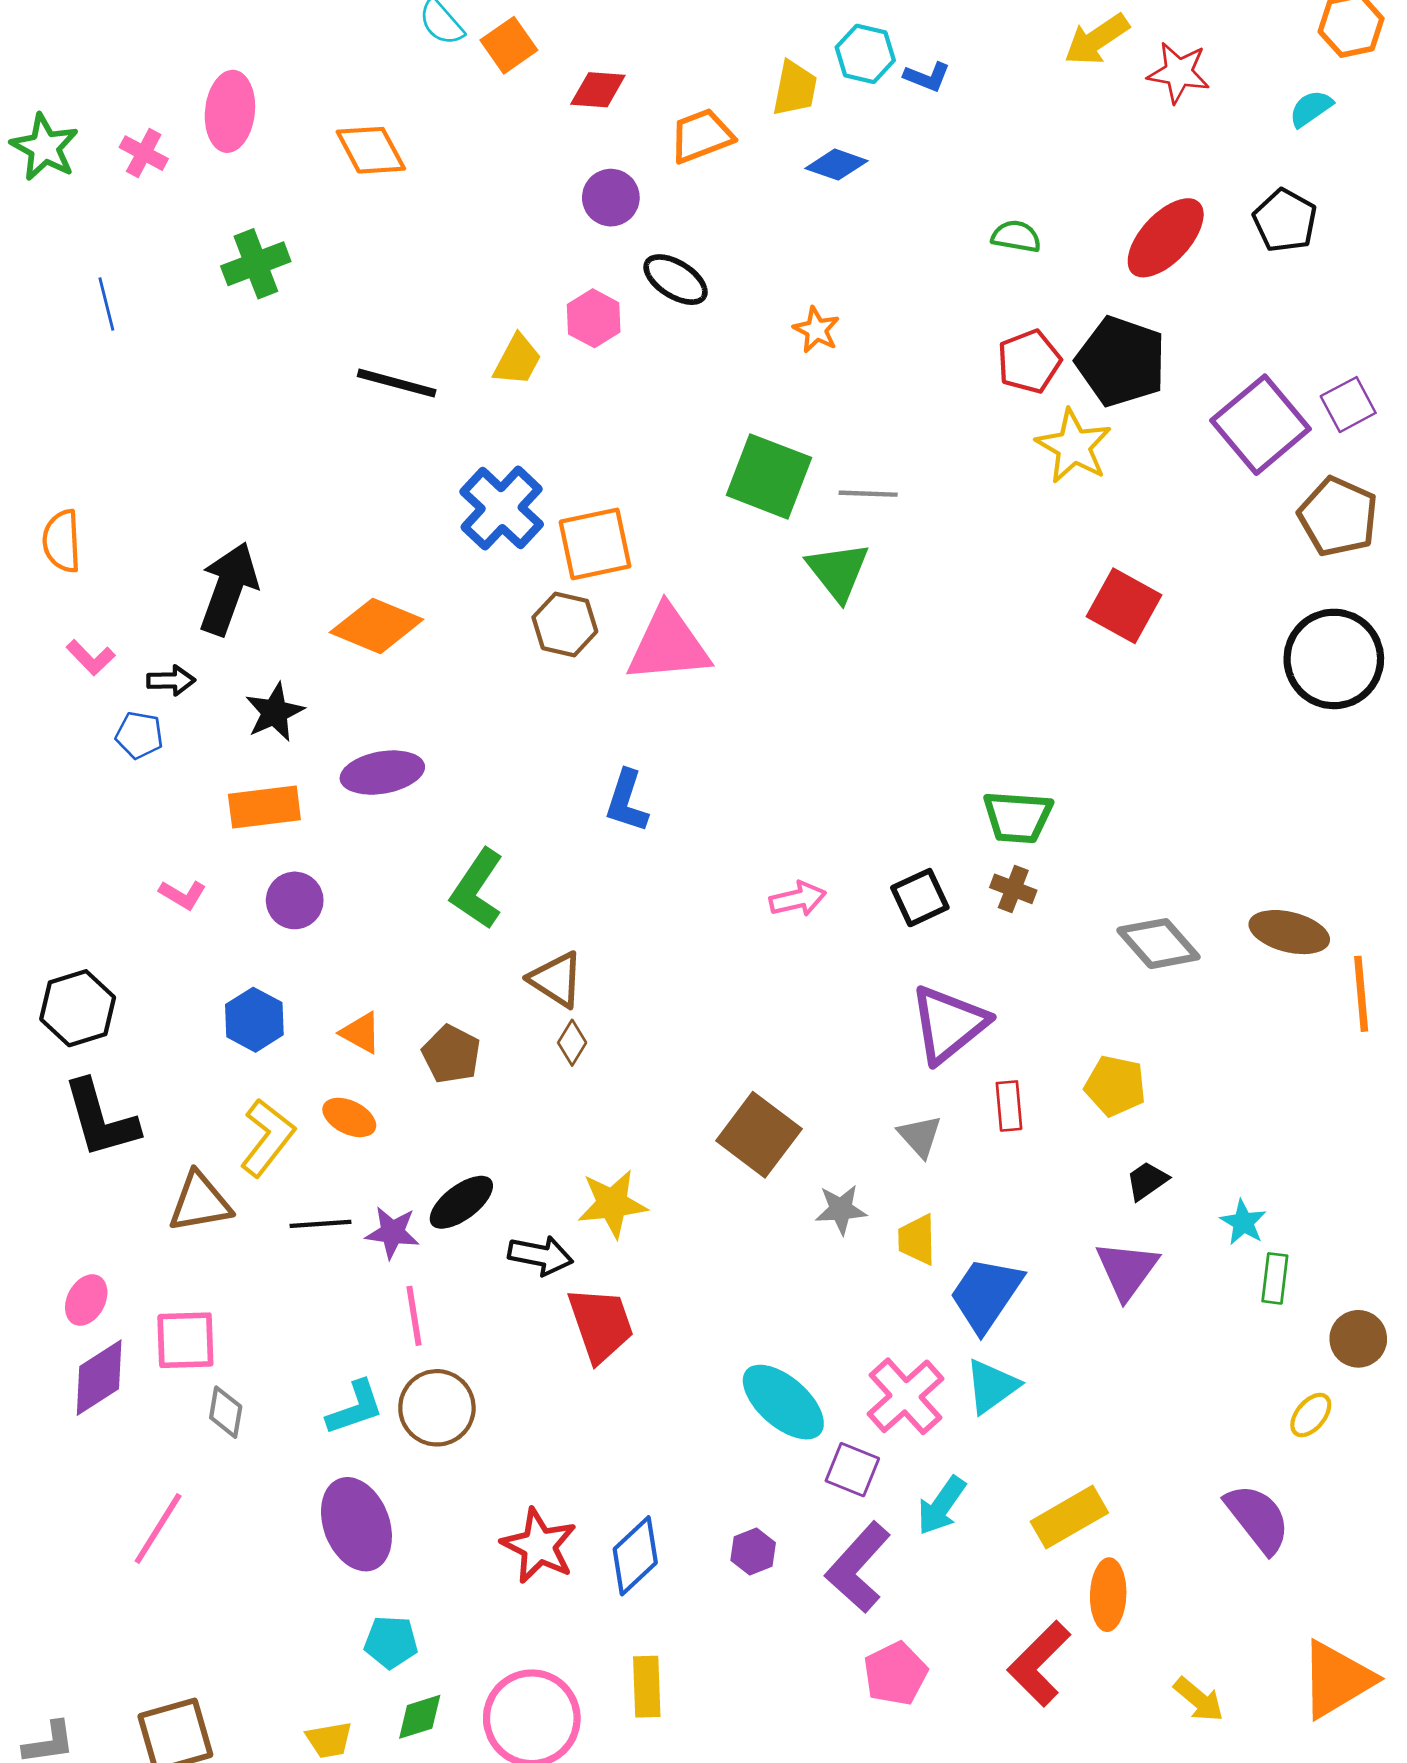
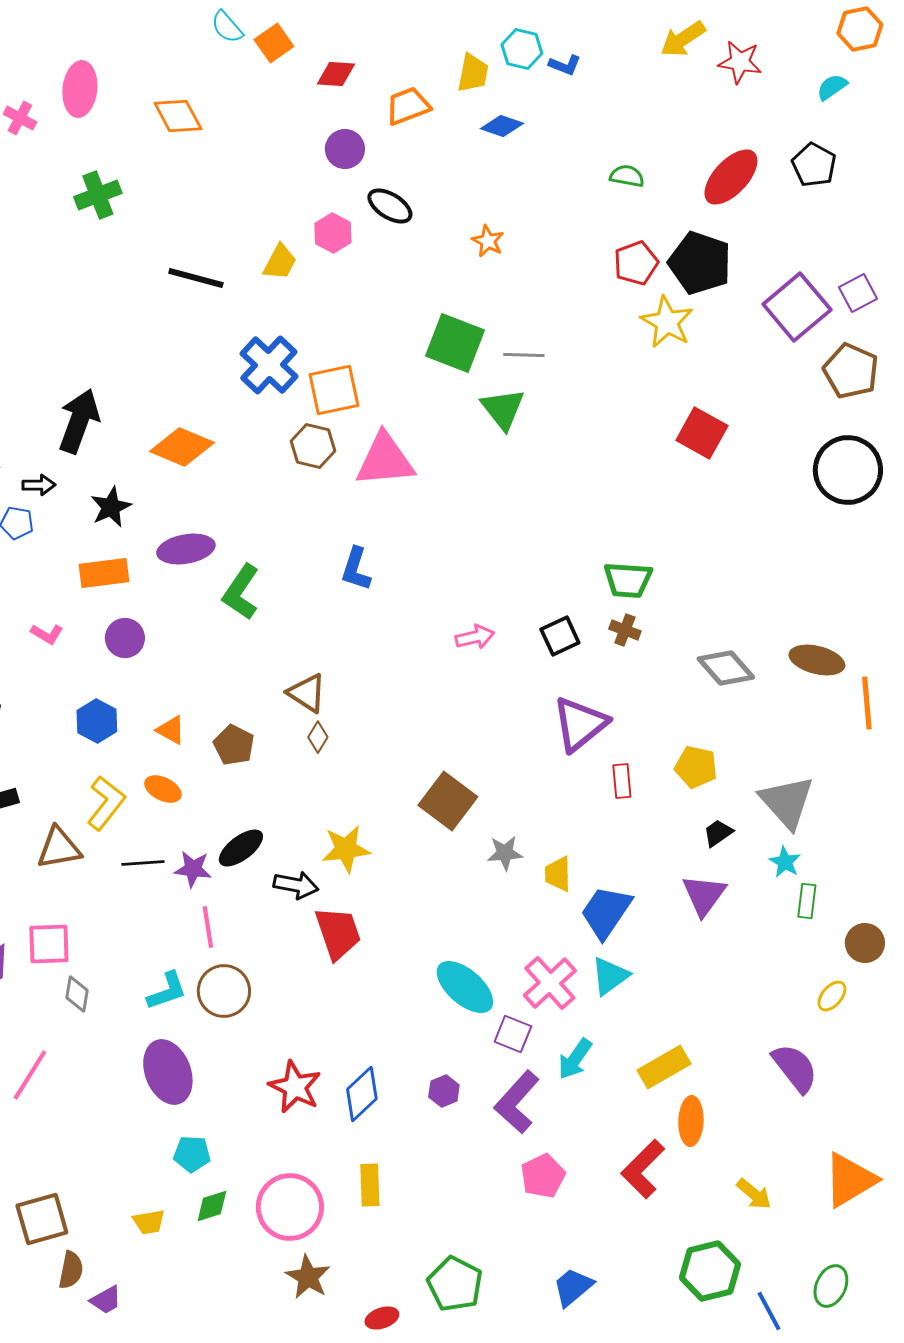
green L-shape: (477, 889) -> (241, 592), moved
gray triangle: (920, 1136) -> (787, 802), moved, size x1.8

